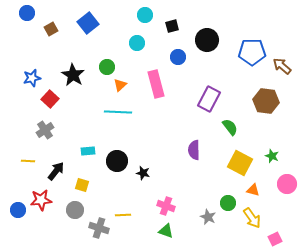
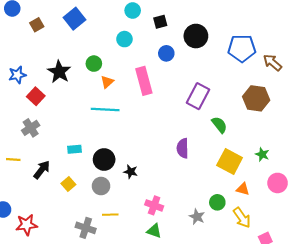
yellow square: (82, 185) -> (68, 184), turned 32
red star: (41, 200) -> (27, 225), moved
gray circle: (75, 210) -> (101, 186), moved

